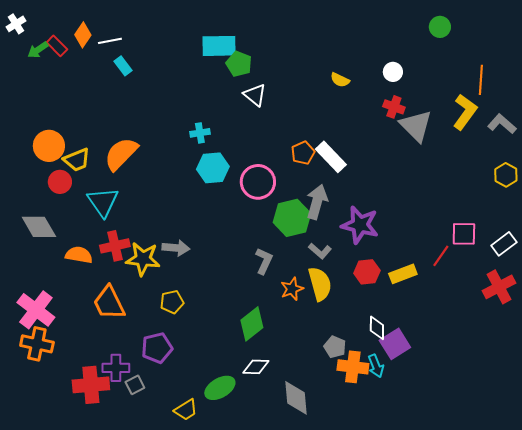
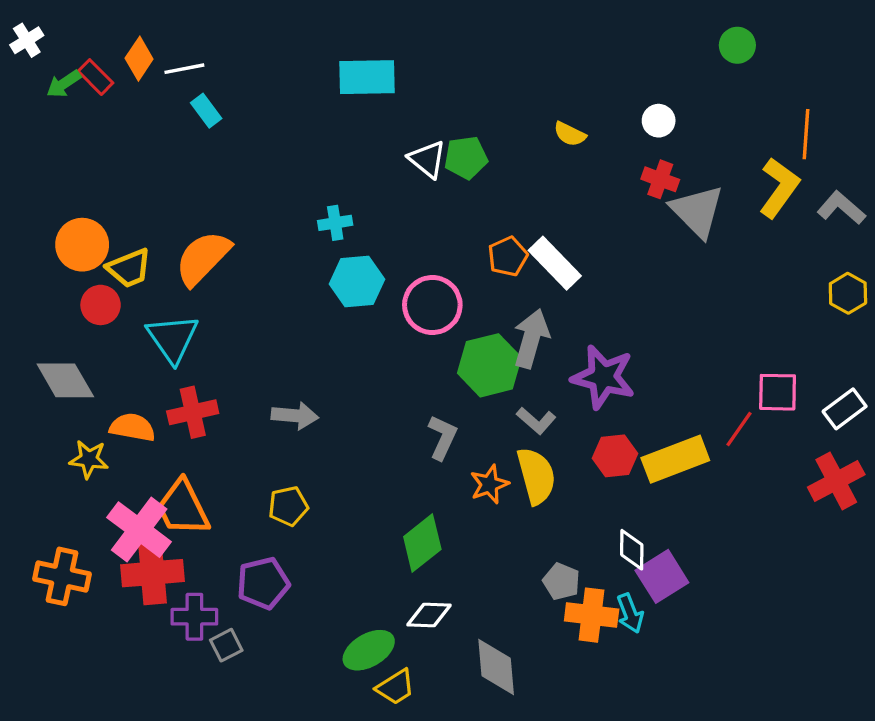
green pentagon: (239, 64) -> (466, 158), moved, turned -30
yellow star: (143, 259) -> (89, 459), moved, size x0.7
yellow rectangle: (403, 274) -> (675, 459), size x1.4
pink cross: (36, 310) -> (139, 530), moved
red cross: (91, 385) -> (152, 573), moved
yellow trapezoid: (186, 410) -> (395, 687), moved

